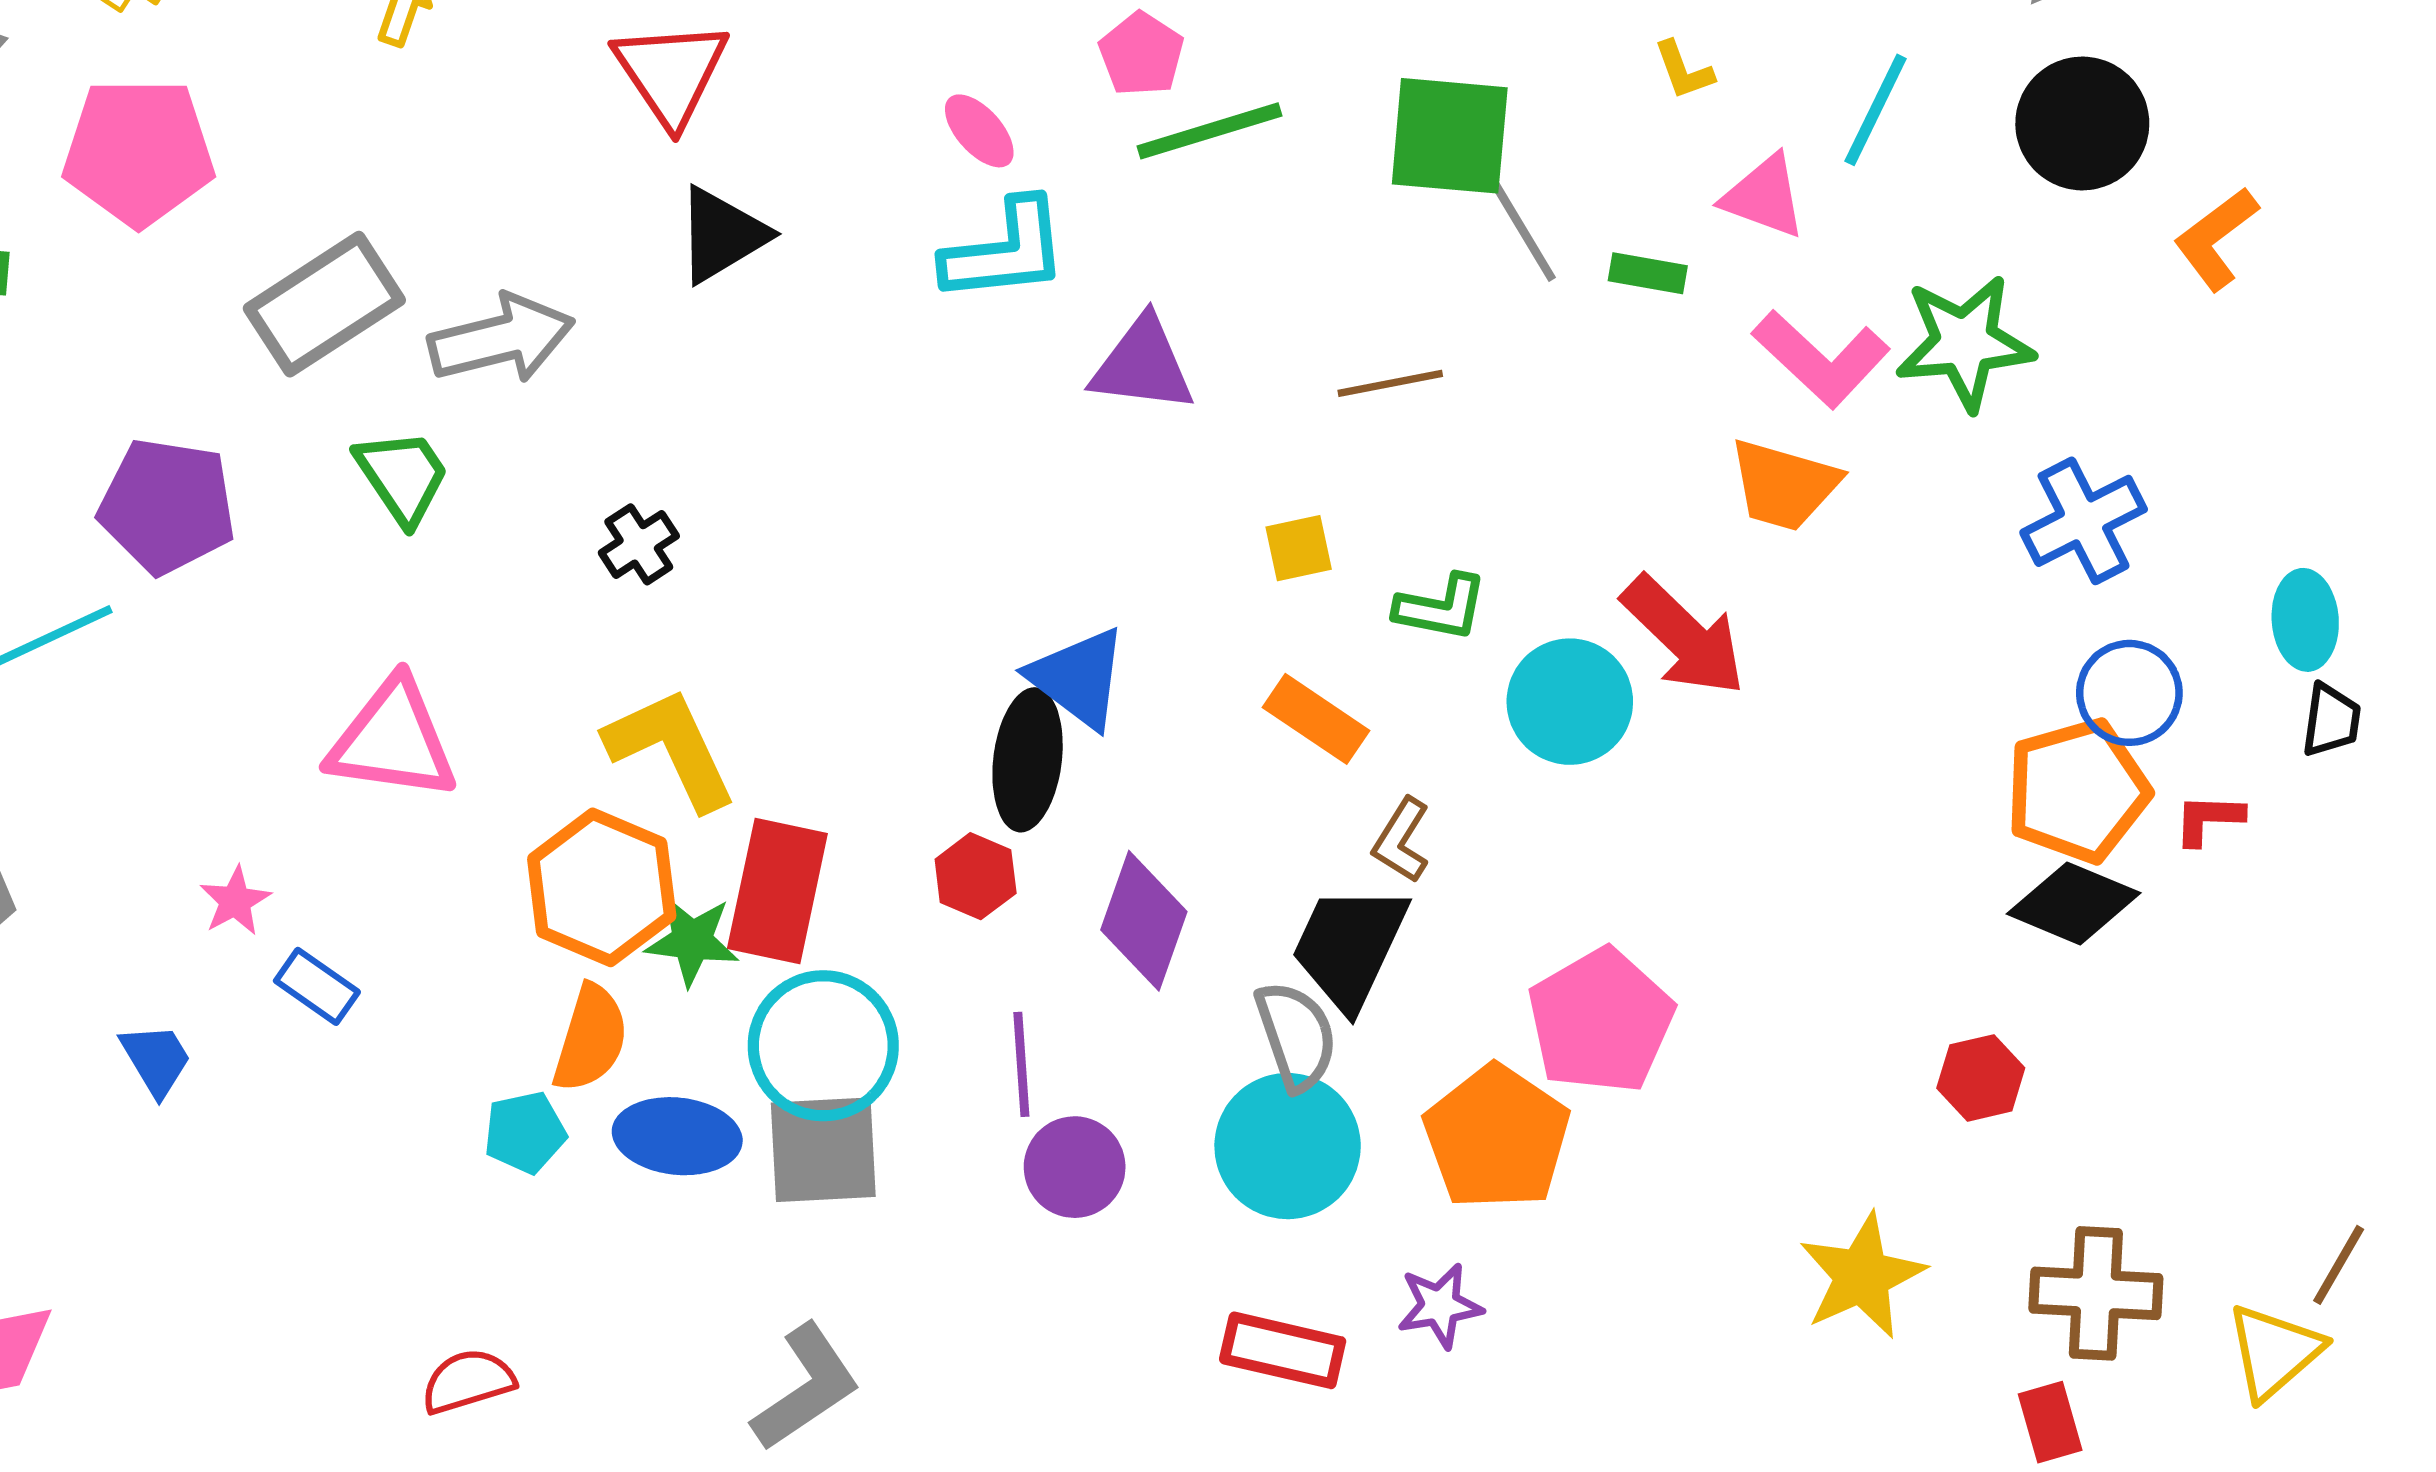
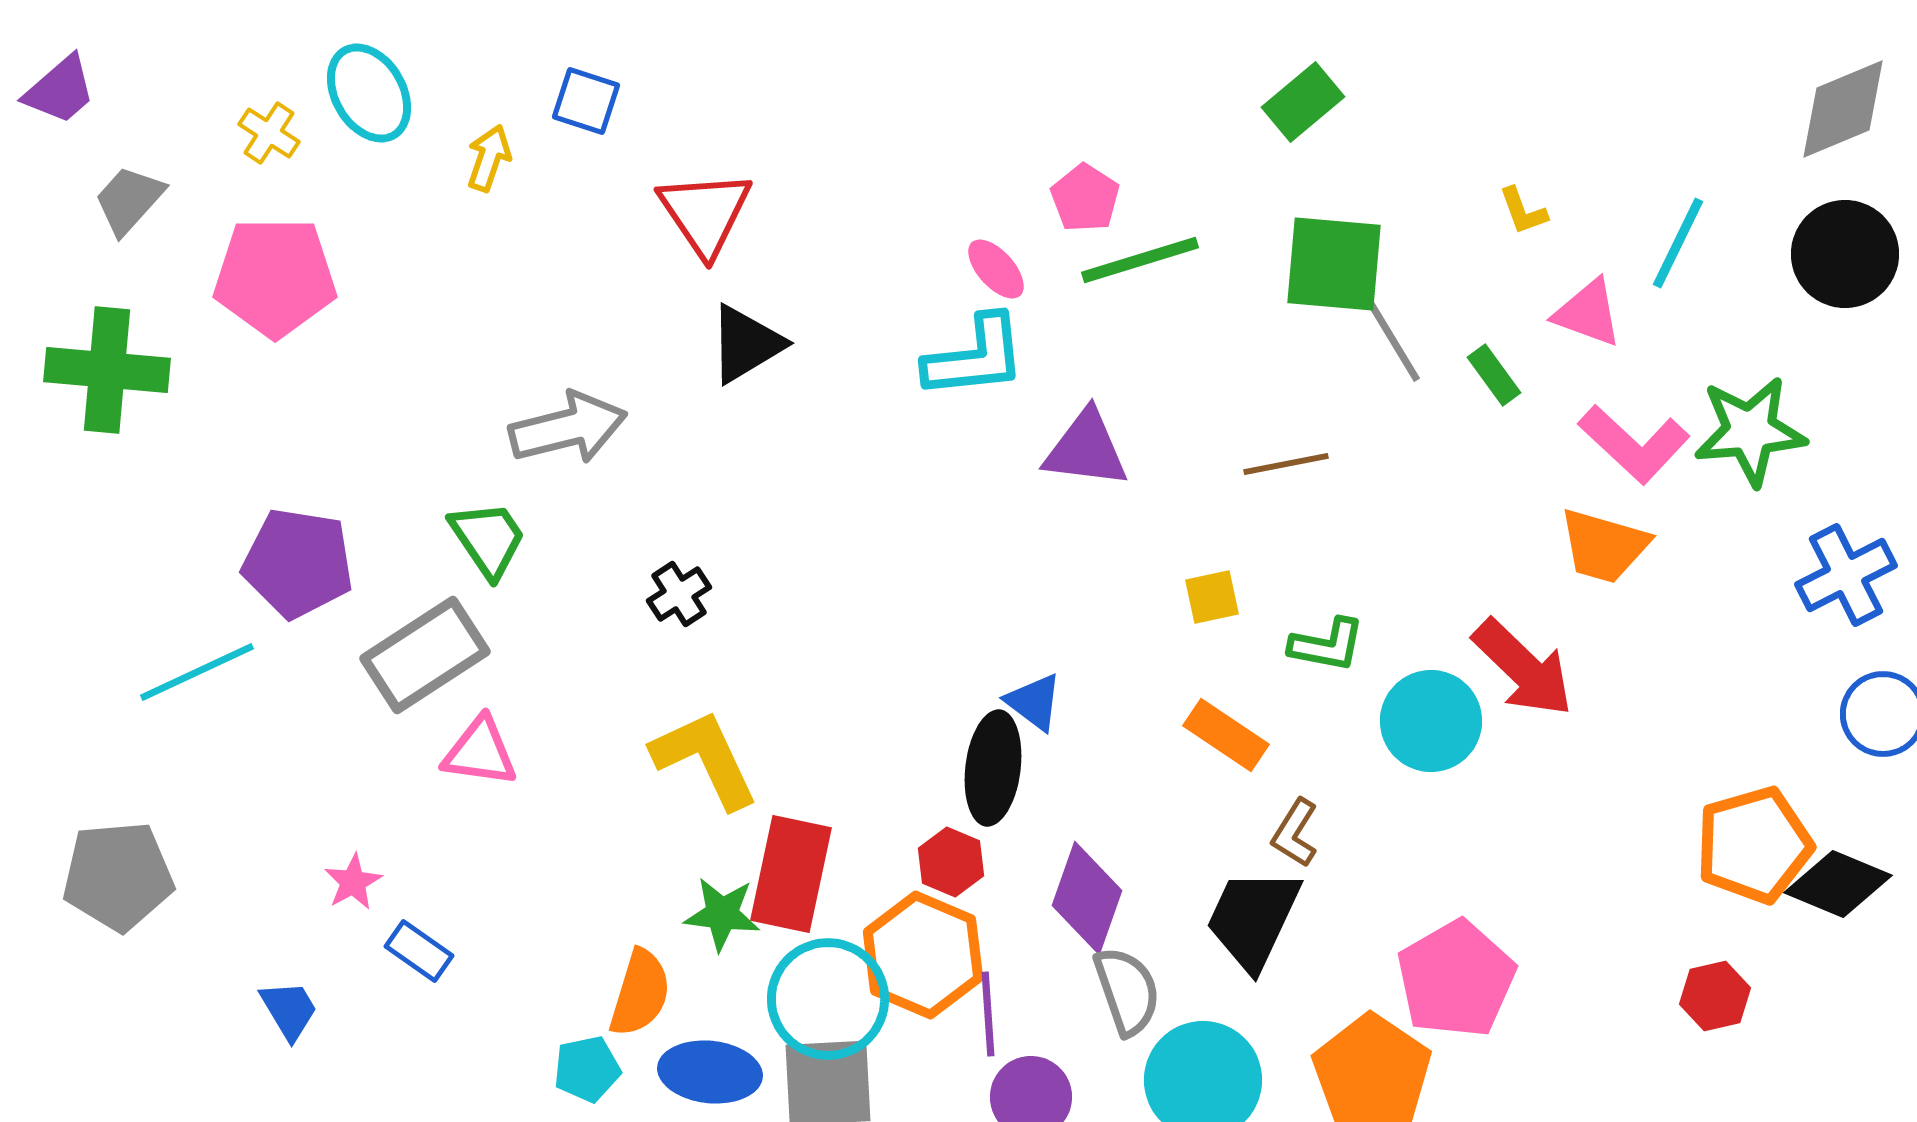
pink ellipse: (979, 131) -> (996, 269), moved
green rectangle: (1648, 273) -> (1494, 375), turned 44
gray rectangle: (324, 304) -> (425, 655), moved
blue triangle: (1078, 678) -> (1034, 702), size x0.7
pink triangle: (392, 740) -> (480, 752), size x0.7
orange pentagon: (2077, 791) -> (1754, 845), moved
orange hexagon: (602, 887) -> (923, 955), moved
gray semicircle: (1296, 1036) -> (1127, 991), moved
red hexagon: (1981, 1078) -> (1715, 996), moved

